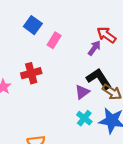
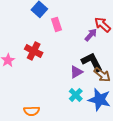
pink rectangle: (54, 40) -> (56, 24), turned -56
red cross: (31, 73) -> (34, 51), turned 36

